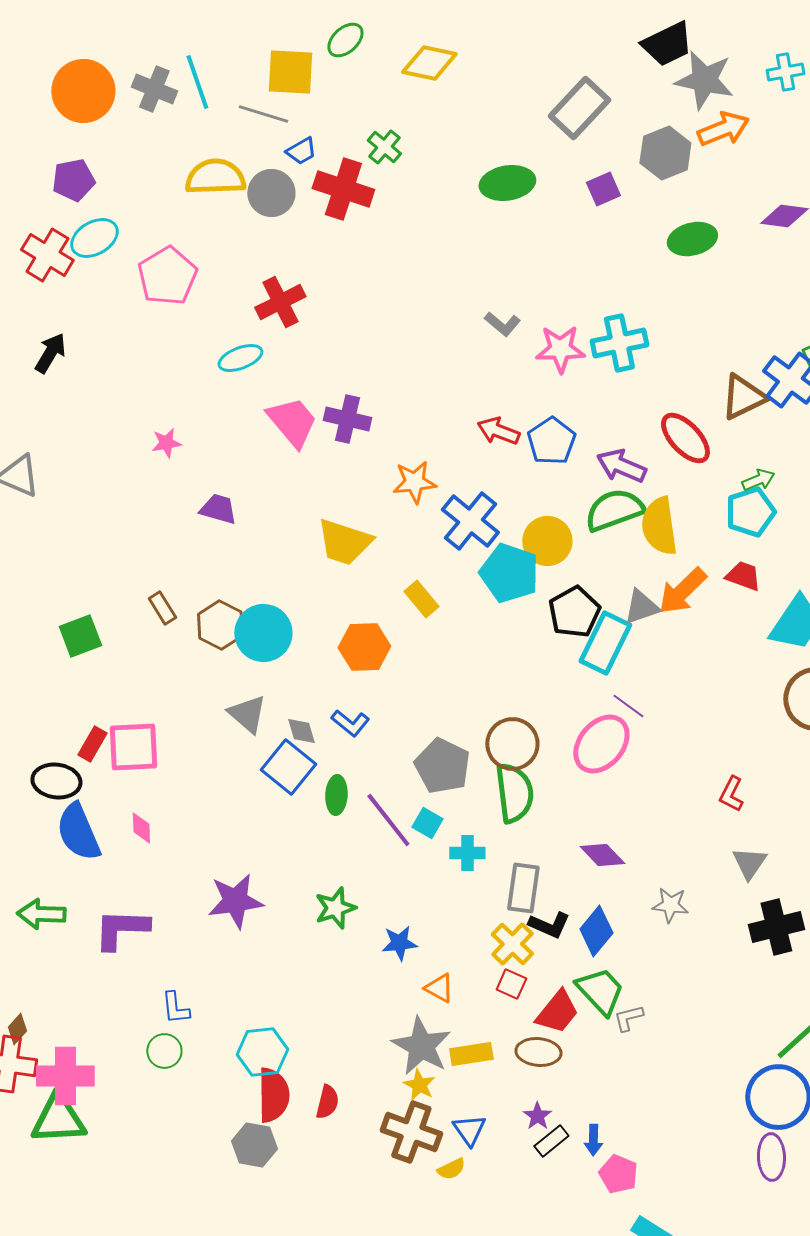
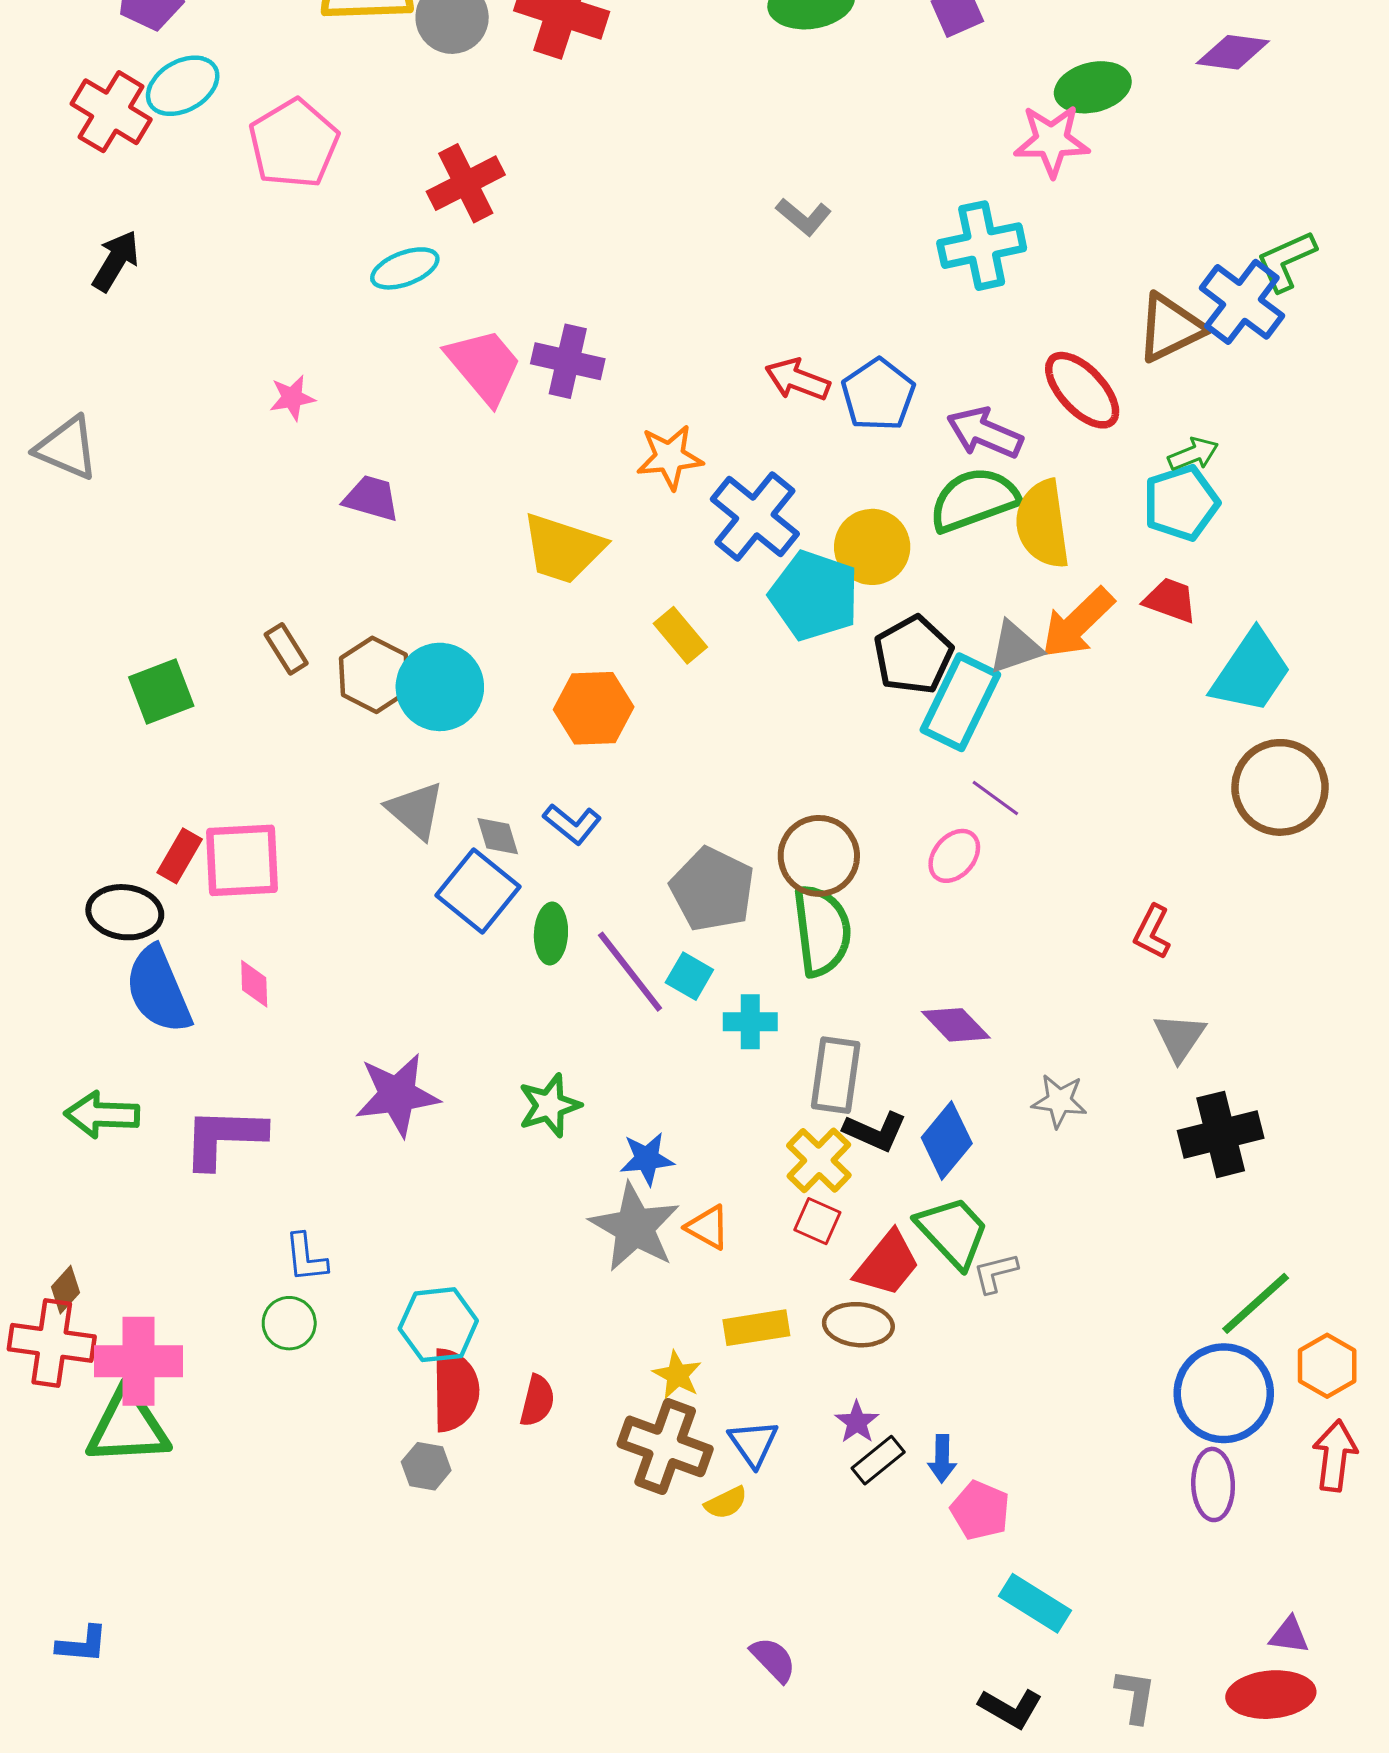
pink star: (560, 349) -> (1052, 141), moved
pink ellipse: (601, 744) -> (954, 856), size x0.6
gray star: (421, 1046) -> (635, 1227), moved
gray hexagon: (254, 1145) -> (426, 1466), size x0.7

